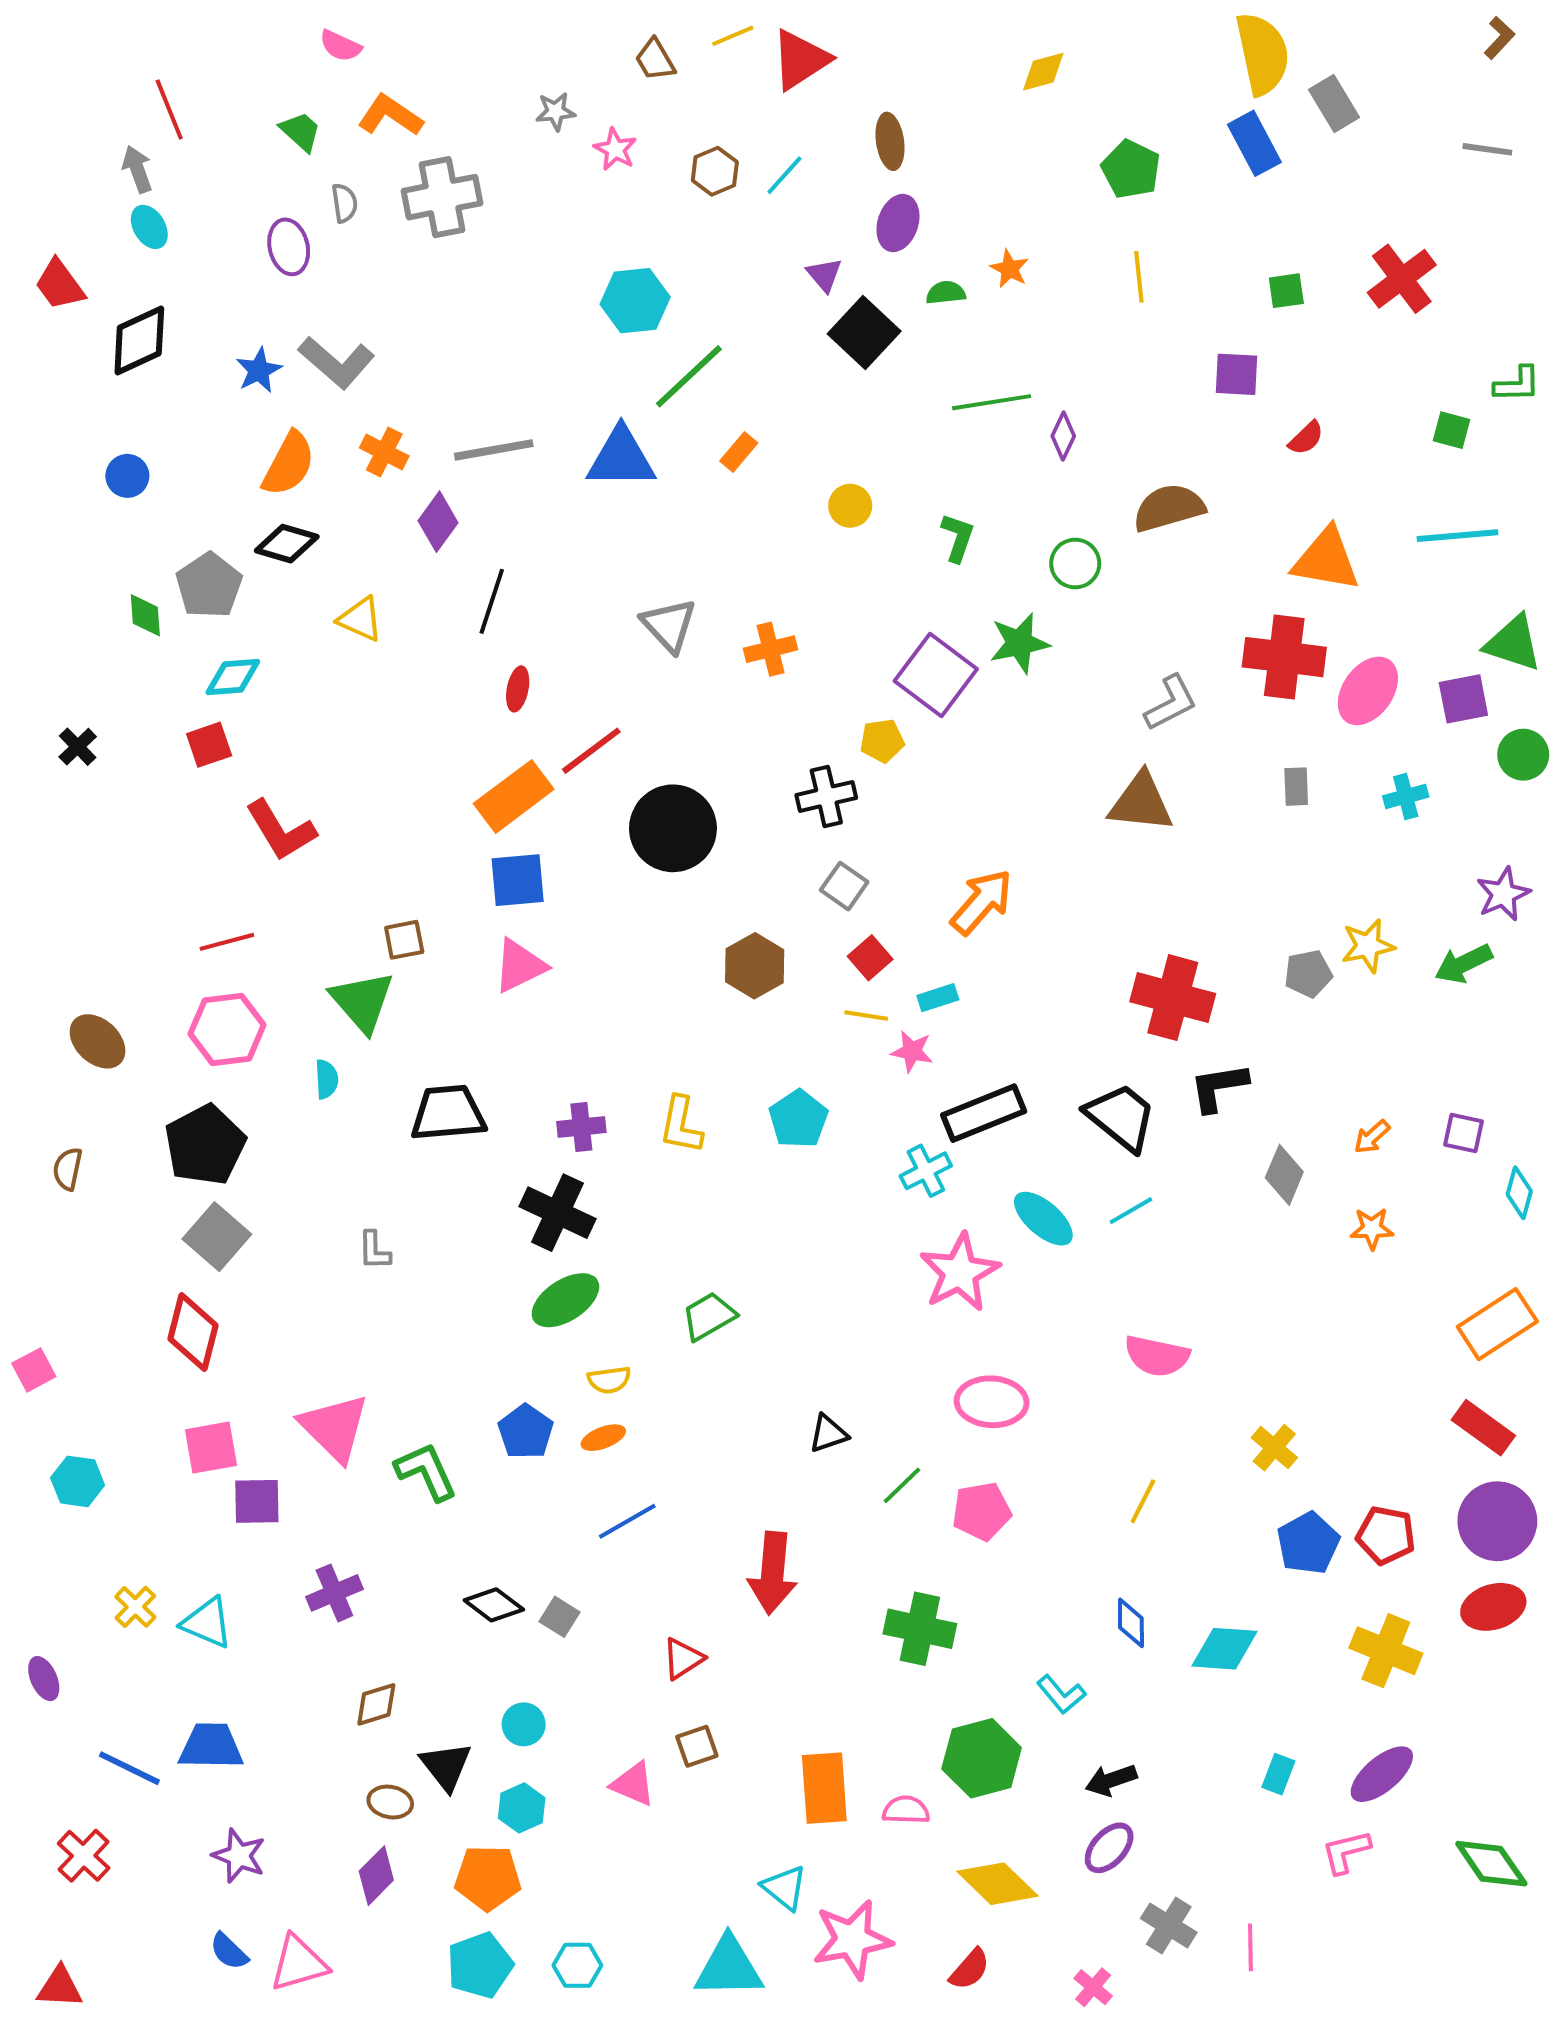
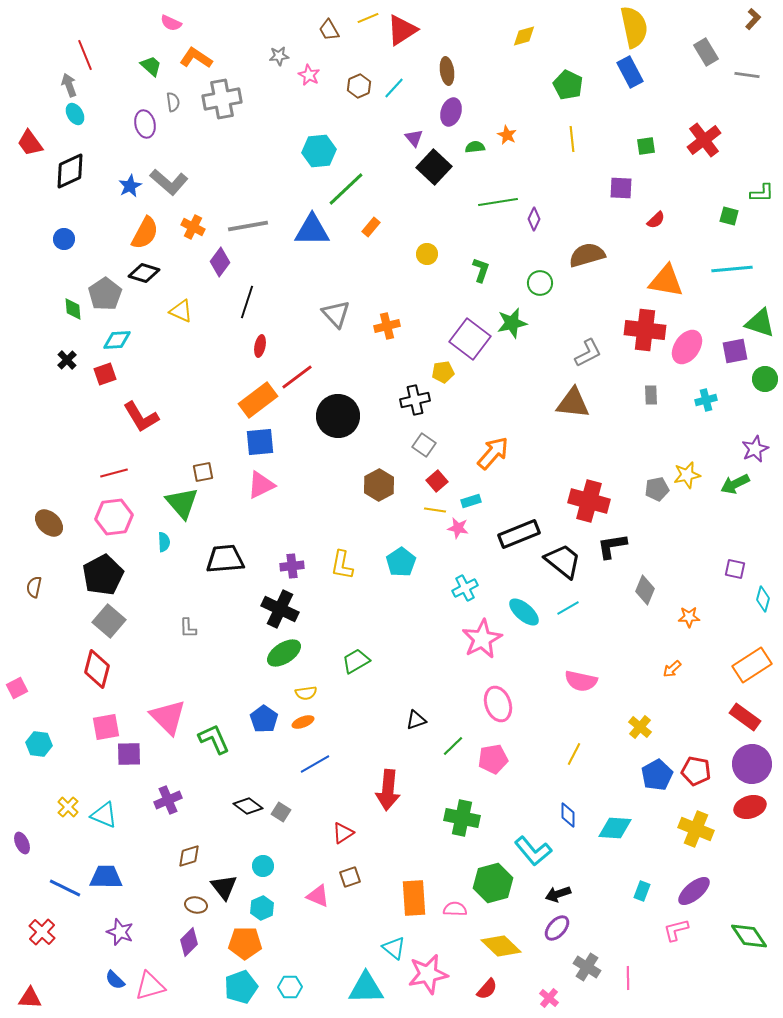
gray rectangle: (1334, 104) -> (706, 52), moved
black cross: (78, 747) -> (67, 360), moved
black rectangle: (984, 1113) -> (519, 534), moved
orange arrow: (1372, 1137) -> (672, 669), moved
pink ellipse: (992, 1402) -> (498, 704), turned 68
cyan L-shape: (1061, 1694) -> (533, 851), size x1.5

